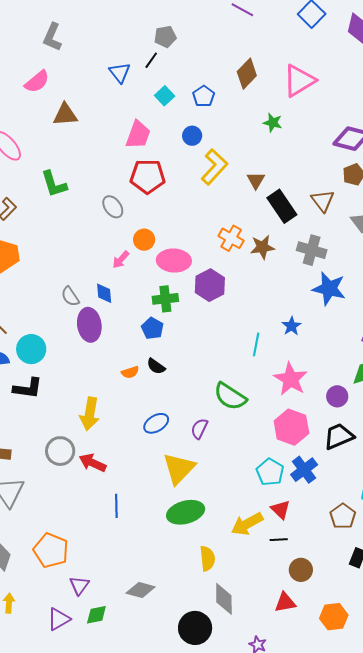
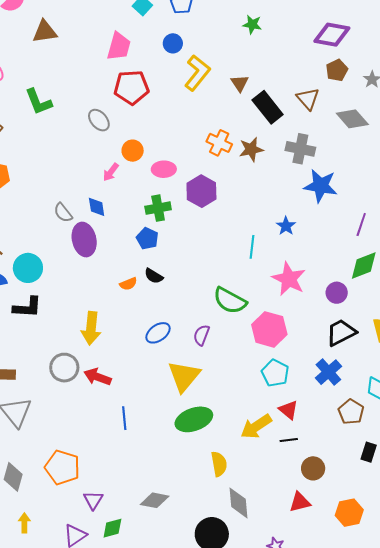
pink ellipse: (174, 261) -> (164, 169), size x0.7
pink hexagon: (291, 427) -> (269, 329), moved
blue cross: (304, 470) -> (328, 372), moved

